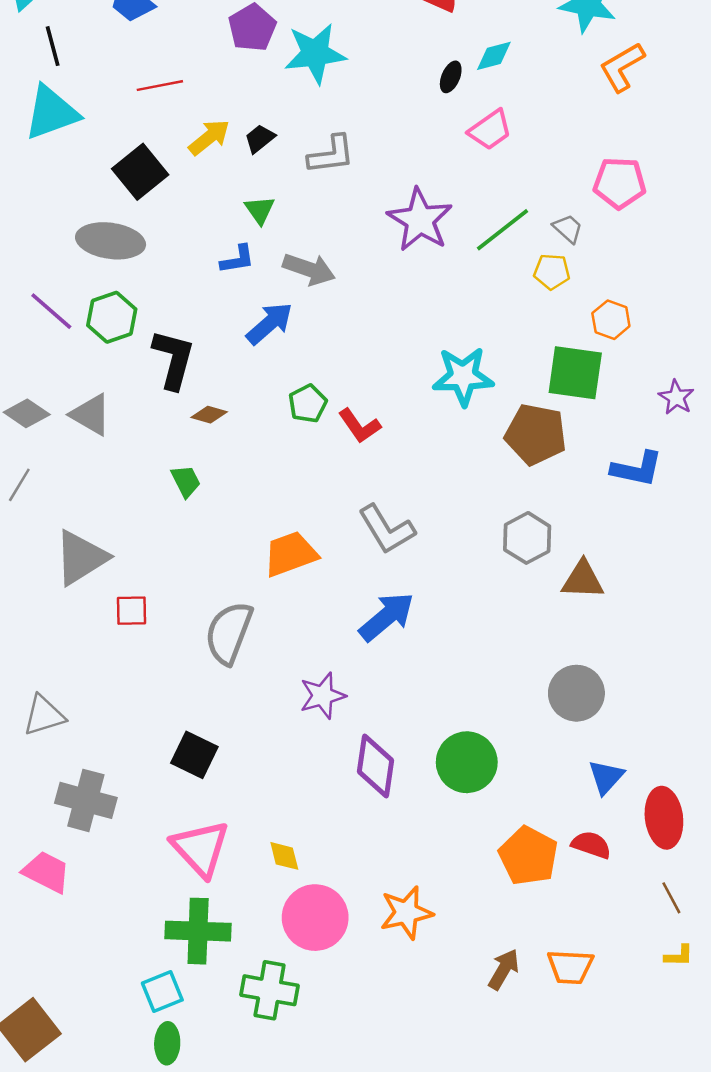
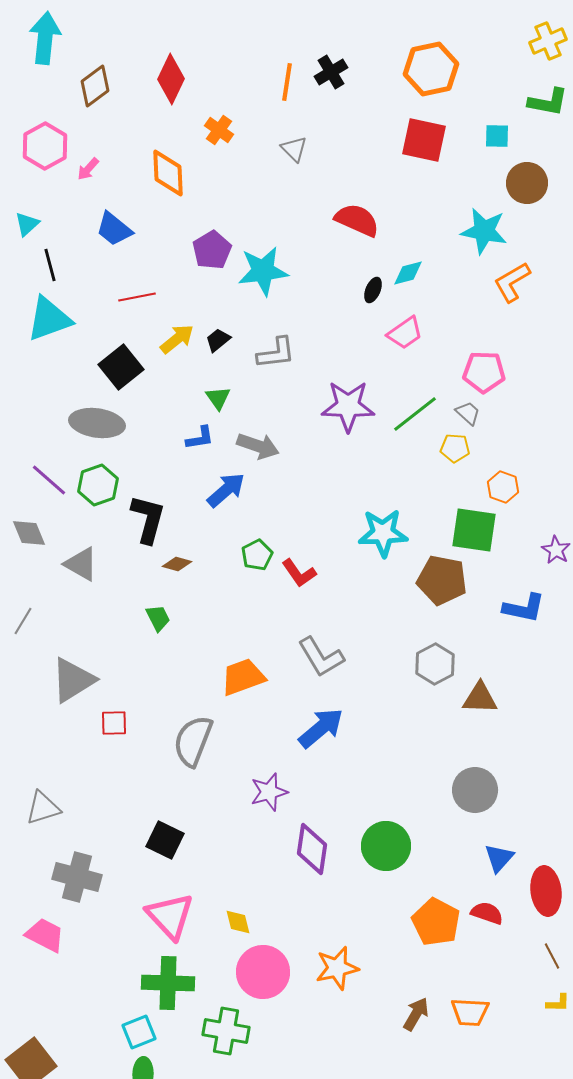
pink pentagon: (620, 183) -> (484, 372), moved
purple star: (420, 220) -> (348, 406), turned -30
gray diamond: (27, 413) -> (29, 533), moved, turned 33

